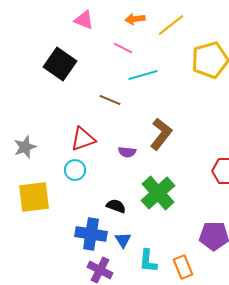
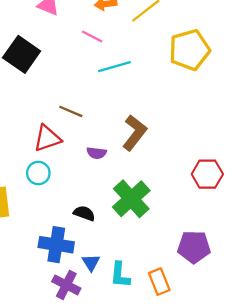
brown line: (110, 100) -> (71, 111), moved
blue triangle: (123, 240) -> (91, 263), moved

